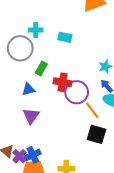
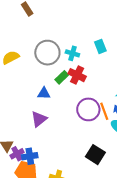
cyan cross: (36, 30) -> (72, 53), moved
cyan rectangle: (65, 37) -> (100, 46), moved, turned 40
red cross: (62, 82) -> (77, 75), moved
orange line: (92, 110) -> (104, 111), moved

